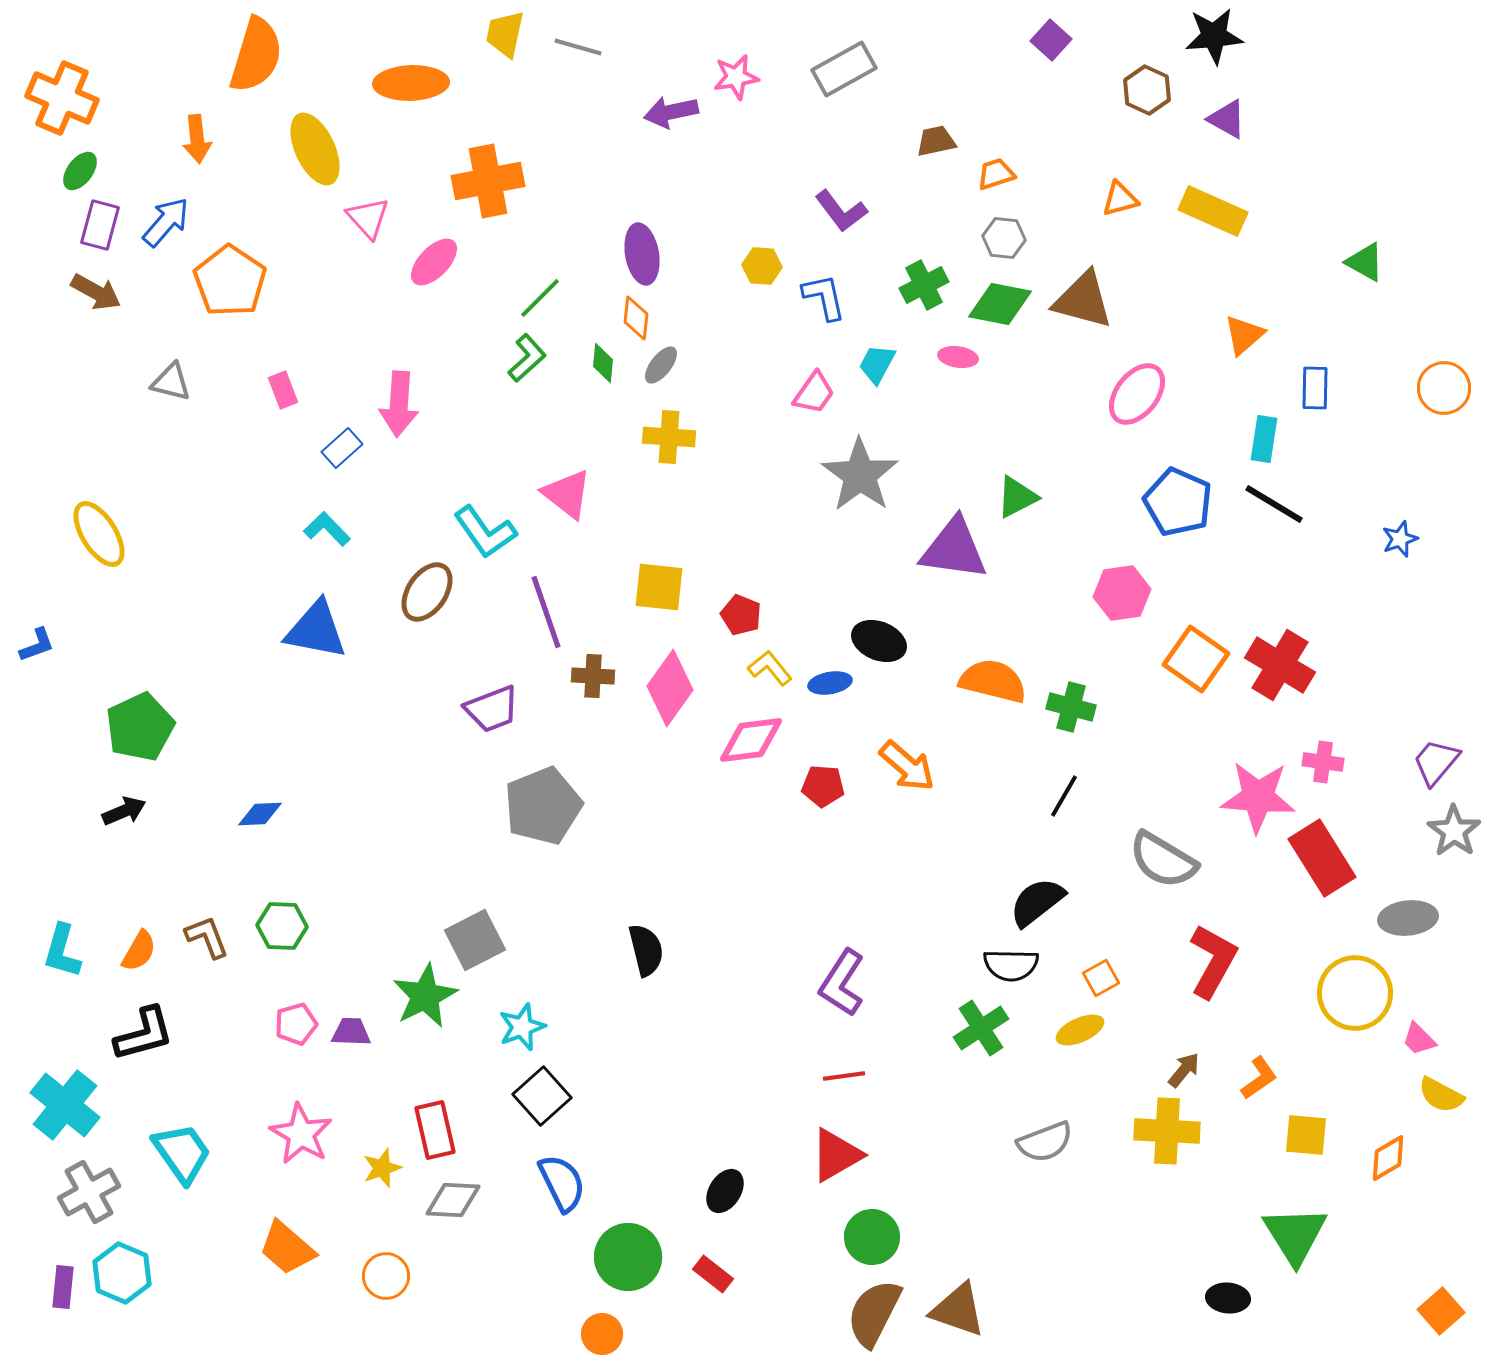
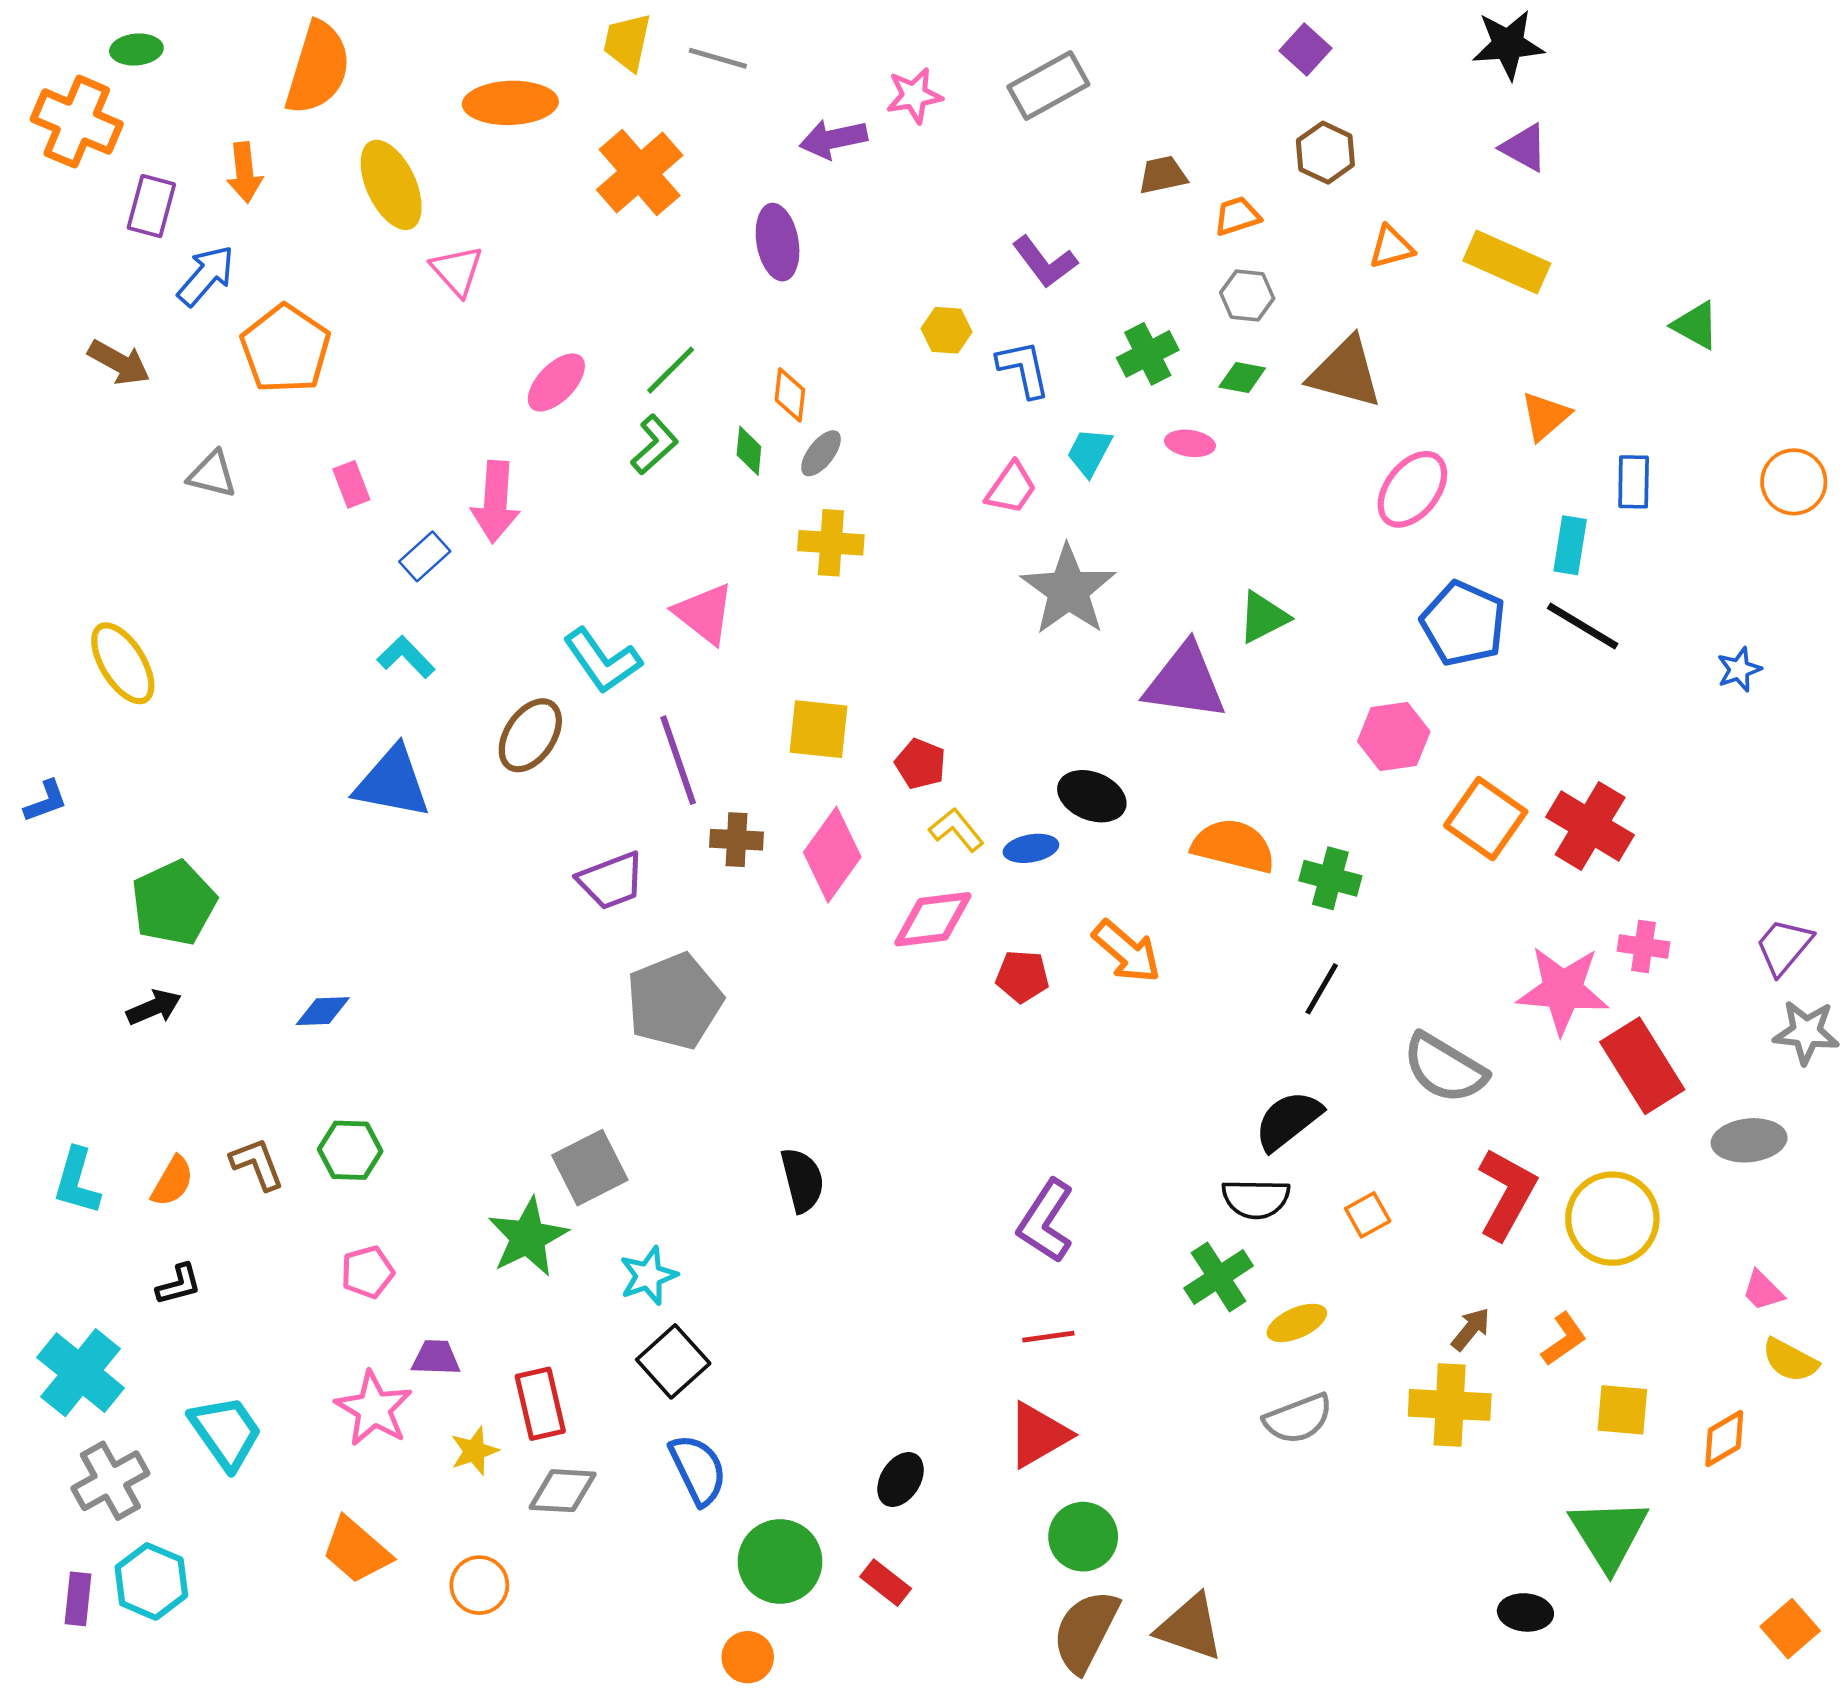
brown hexagon: (1147, 90) -> (1325, 153), moved
green ellipse: (80, 171) -> (136, 50), moved, turned 48
orange cross: (488, 181) -> (640, 172), moved, turned -30
purple rectangle: (100, 225) -> (151, 206), moved
purple ellipse: (642, 254) -> (778, 242), moved
pink ellipse: (434, 262) -> (556, 382), moved
green diamond: (1000, 304) -> (1242, 377), size x0.6
gray star: (1454, 831) -> (1806, 1032), turned -30
yellow circle: (1355, 993) -> (1612, 1219), moved
yellow ellipse: (1080, 1030) -> (1297, 1323), moved
purple trapezoid: (351, 1032) -> (436, 1358), moved
black L-shape: (144, 1034) -> (179, 1284), size x0.6

